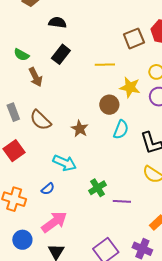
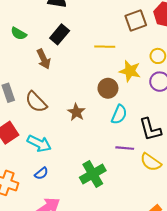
brown arrow: (36, 77) -> (44, 59), moved
cyan arrow: (65, 163) -> (39, 144), moved
green cross: (98, 188) -> (93, 174), size x1.4
purple line: (122, 201) -> (125, 148), moved

